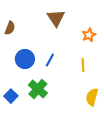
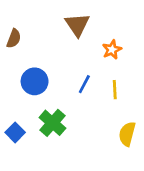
orange star: (89, 35) -> (112, 50), moved
blue line: (50, 60) -> (84, 84), moved

